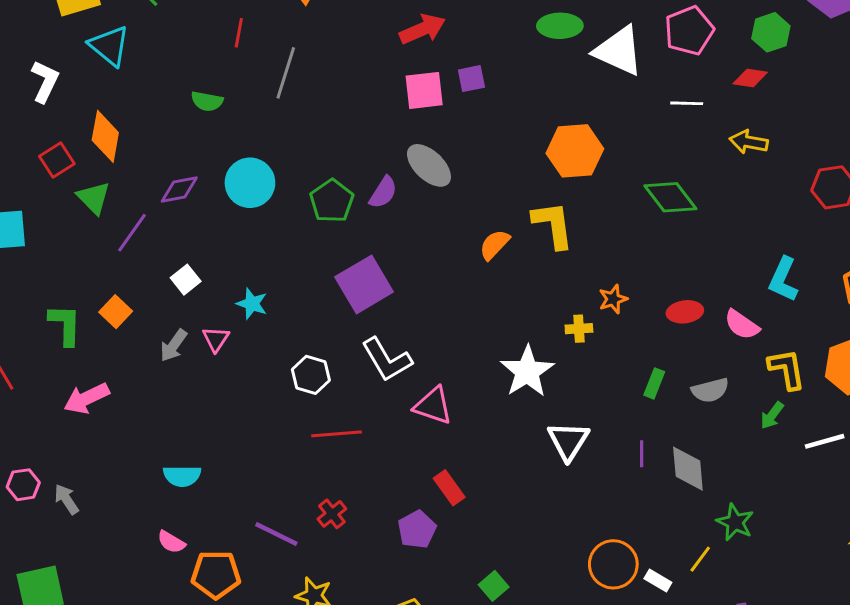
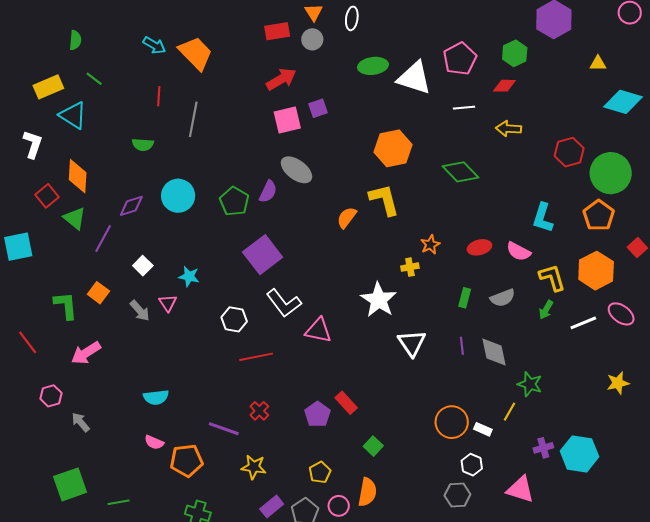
gray arrow: (173, 345) -> (140, 311), turned -70
pink hexagon: (23, 485) -> (51, 396), moved
red rectangle: (449, 488) -> (346, 403), moved

